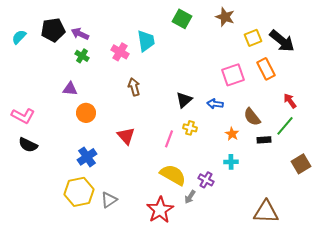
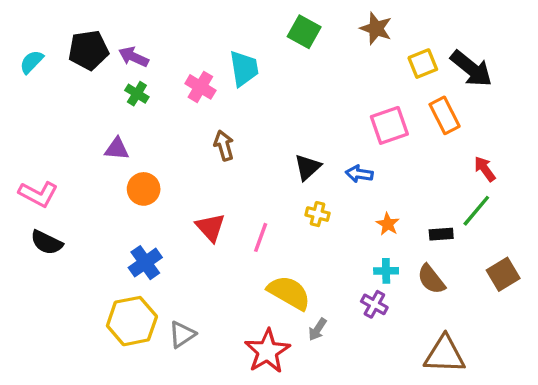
brown semicircle: (252, 117) -> (431, 279), moved
pink line: (169, 139) -> (261, 237), moved
purple cross: (206, 180) -> (374, 304), moved

